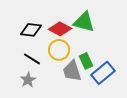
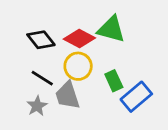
black diamond: (31, 30) -> (41, 40), turned 45
gray trapezoid: (72, 71) -> (67, 95), moved

